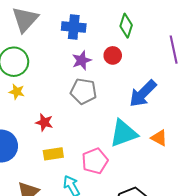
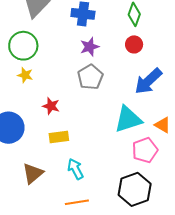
red circle: (113, 55) -> (134, 44), moved
gray pentagon: (83, 91) -> (90, 77), turned 30
pink pentagon: (95, 161) -> (145, 150), moved

